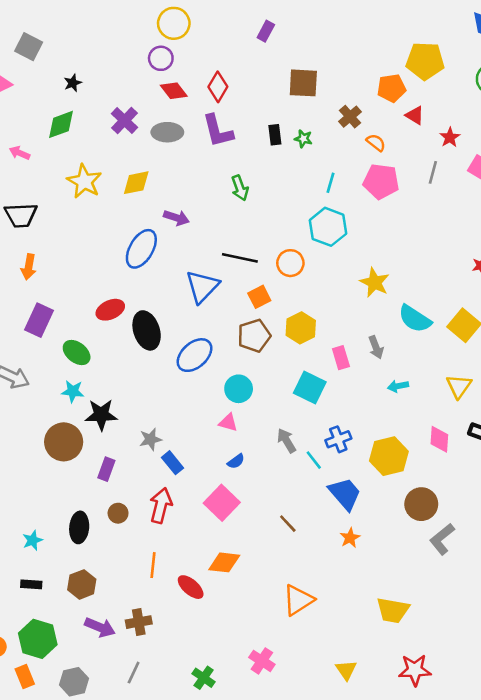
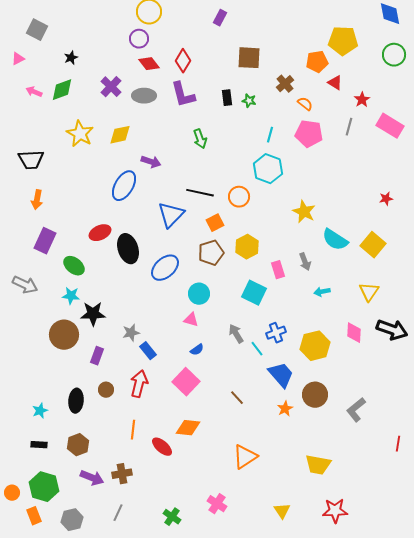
pink arrow: (20, 153) -> (34, 92), moved
brown circle: (421, 504) -> (315, 395), moved

